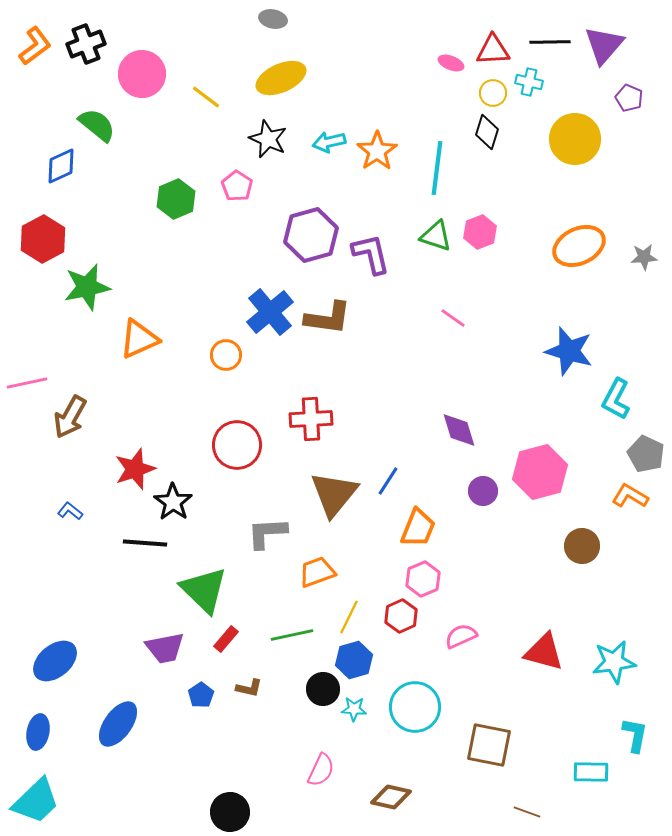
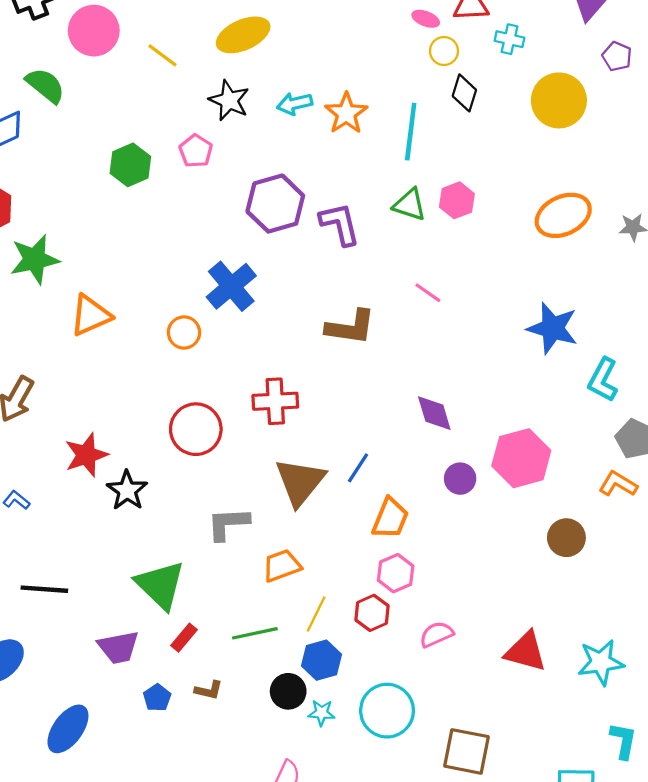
yellow circle: (493, 93) -> (444, 51), moved
brown L-shape: (328, 318) -> (351, 327), moved
black line: (145, 543) -> (44, 589), moved

